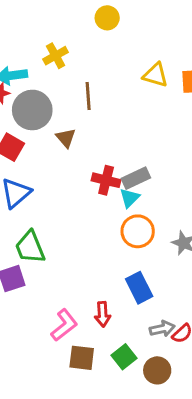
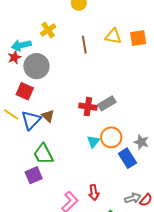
brown line: (88, 96) -> (84, 45), moved
brown triangle: (66, 138) -> (48, 116), moved
cyan triangle: (130, 198) -> (93, 142), moved
blue rectangle: (139, 288) -> (127, 158), moved

